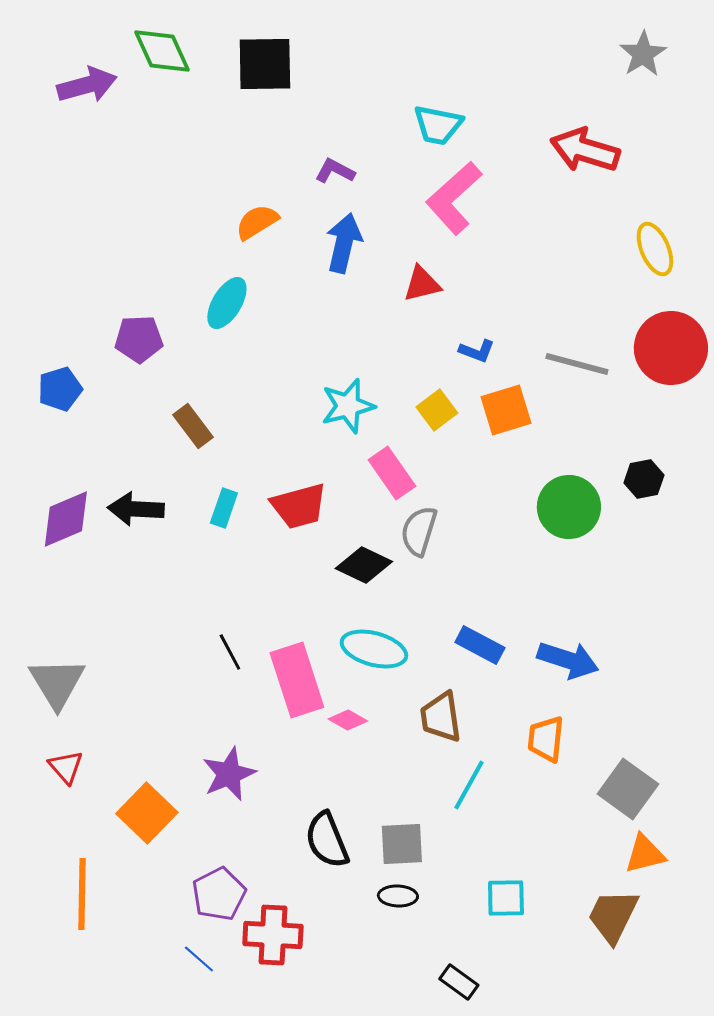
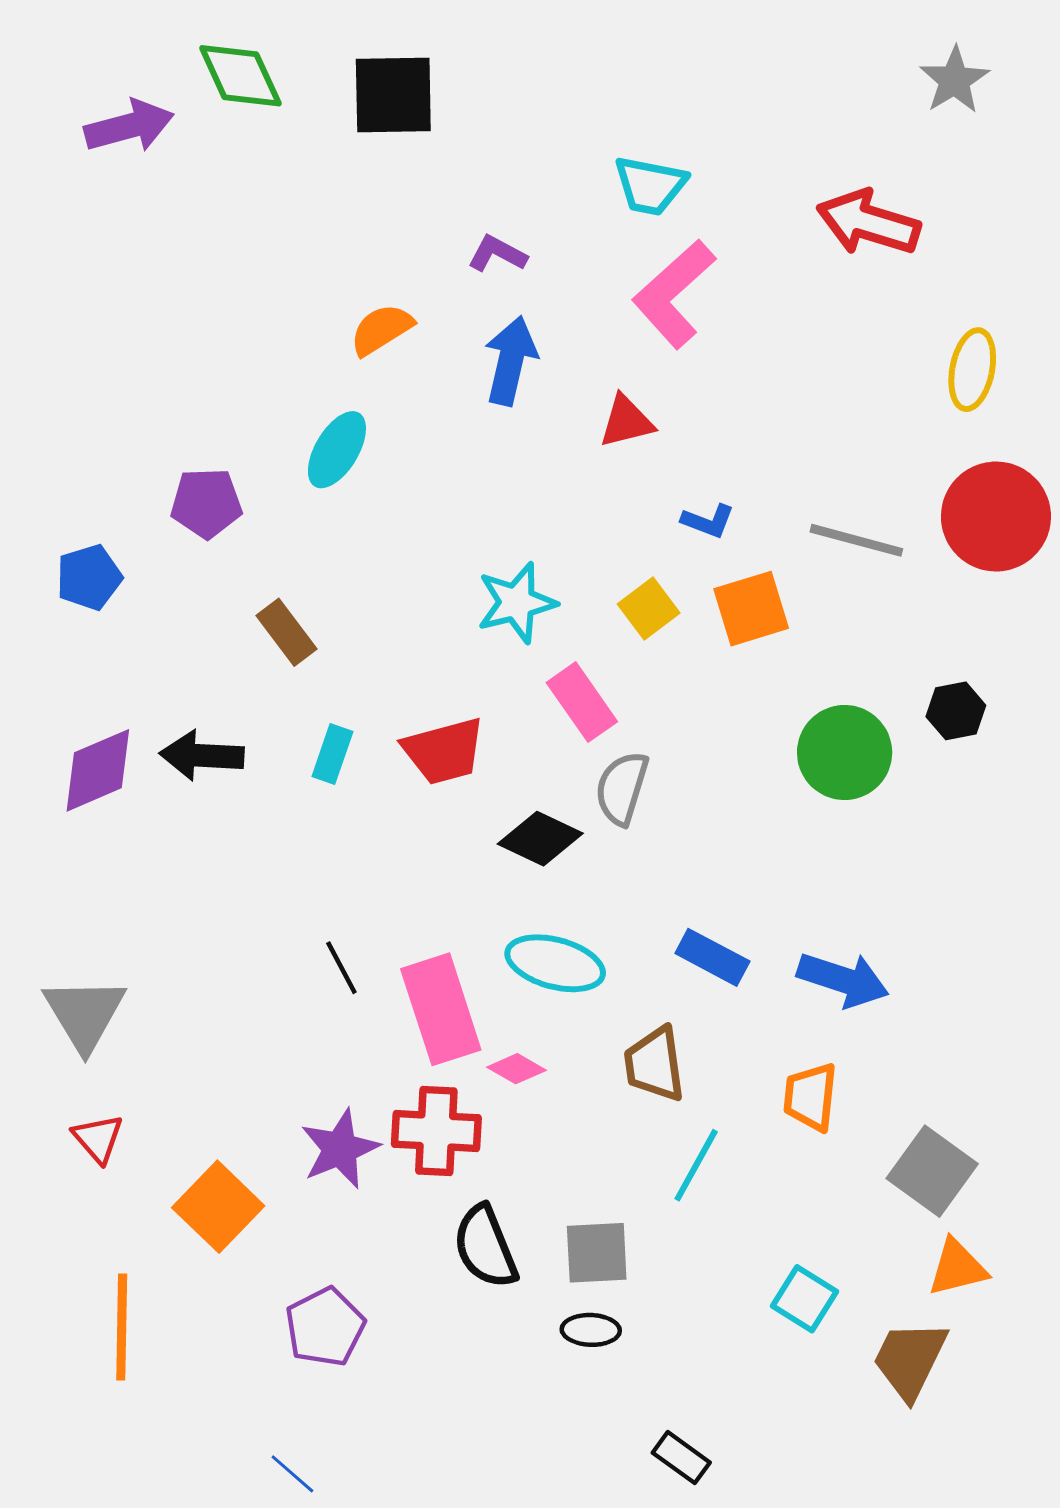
yellow ellipse: (655, 249) -> (972, 370), turned 34
cyan square: (506, 898) -> (804, 1299), moved, turned 33
red cross: (273, 935) -> (436, 1131), moved
blue line: (199, 959) -> (292, 1474), moved

